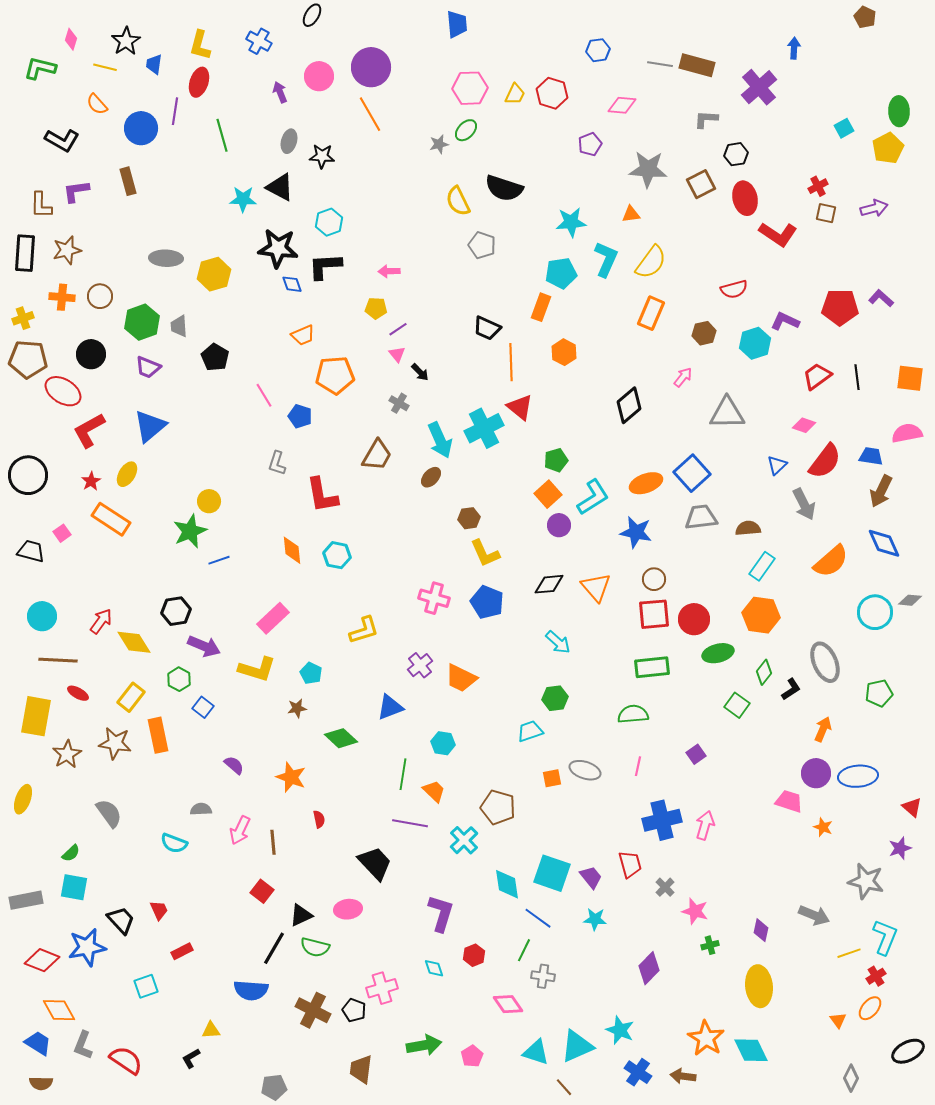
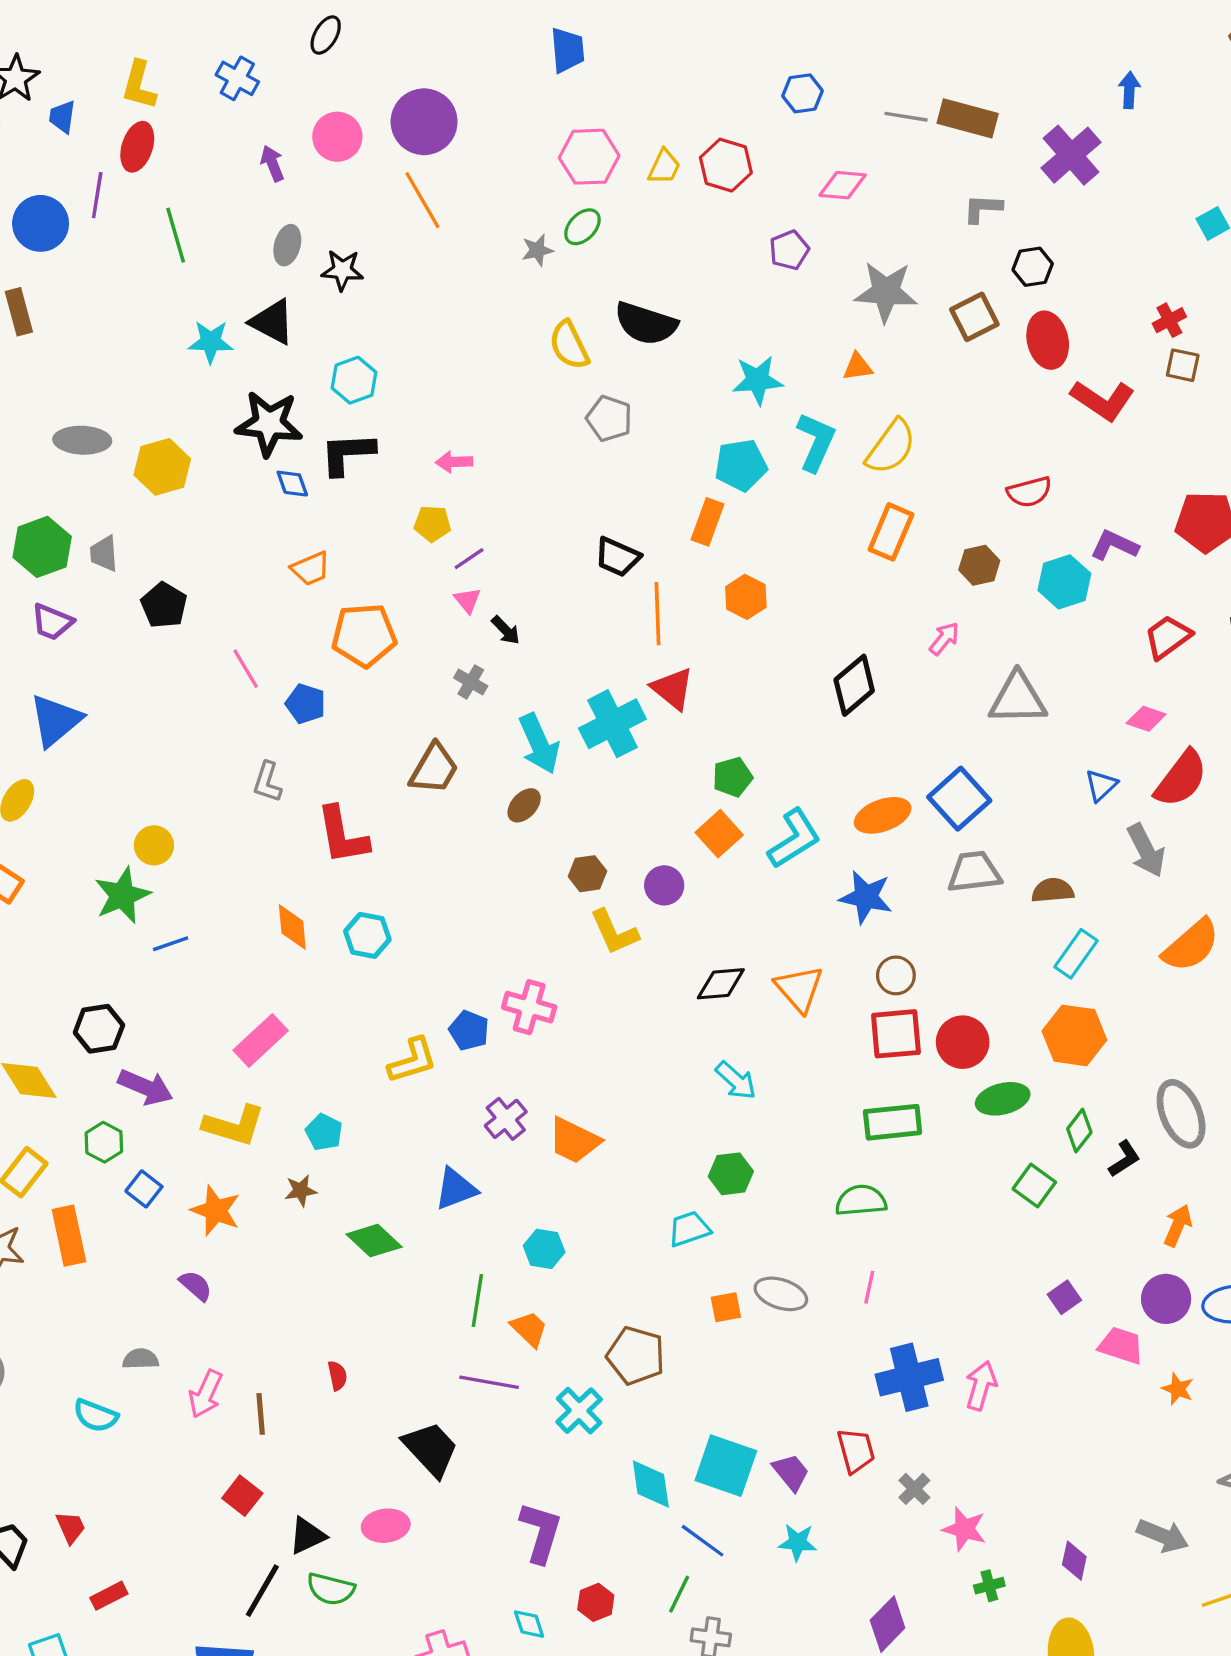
purple circle: (559, 525) -> (664, 885), moved
blue pentagon: (487, 602) -> (469, 1030), moved, size x0.7
purple square: (696, 754) -> (1064, 1297), moved
orange star: (291, 777) -> (216, 1211), moved

